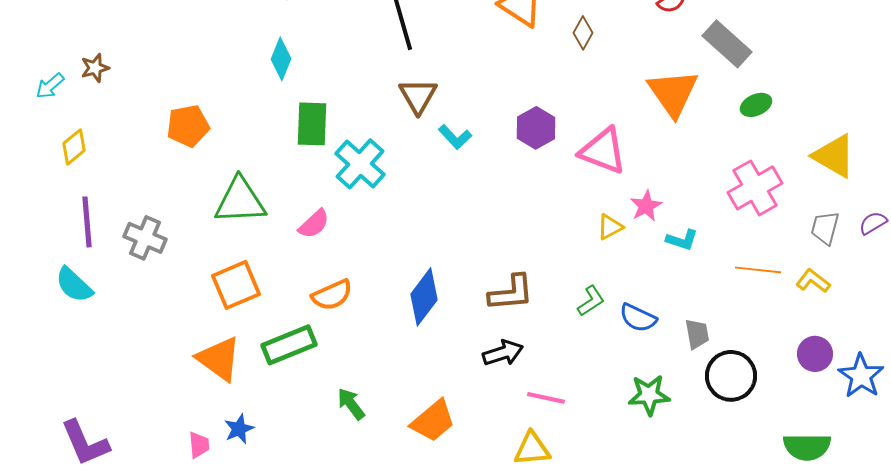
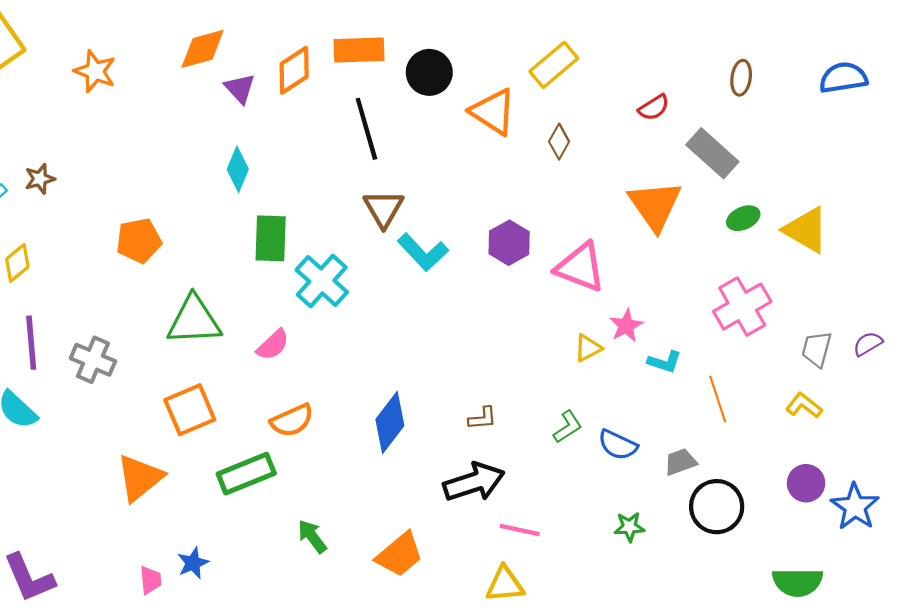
cyan L-shape: (455, 137) -> (423, 252), size x1.4
yellow triangle: (834, 156) -> (806, 230), moved
orange line: (758, 270) -> (718, 399), moved, turned 66
brown L-shape: (511, 293) -> (482, 418), size x0.6
gray trapezoid: (697, 334) -> (680, 462), turned -100
black arrow: (503, 353) -> (474, 482), size x1.4
orange triangle: (219, 359) -> (140, 478), moved, turned 45
green star: (649, 395) -> (629, 527), size x0.7

